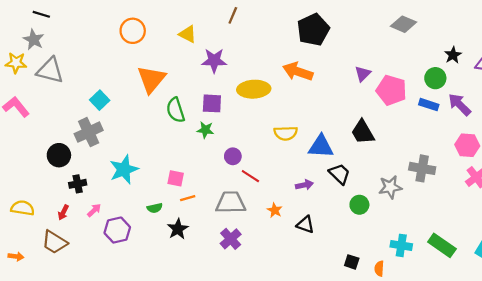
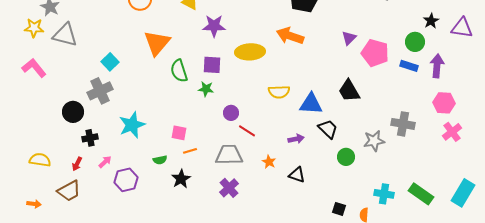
purple arrow: (460, 105) -> (437, 66), turned 50
brown trapezoid: (55, 242) -> (69, 191), turned -60

